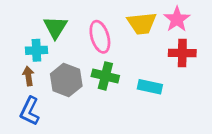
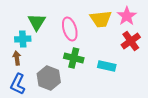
red cross: (182, 53) -> (131, 41), turned -36
gray hexagon: (66, 80) -> (49, 78), moved

